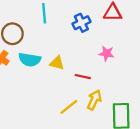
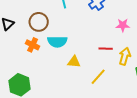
yellow triangle: (57, 63) -> (74, 62), moved
yellow arrow: (94, 100) -> (125, 56), moved

